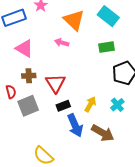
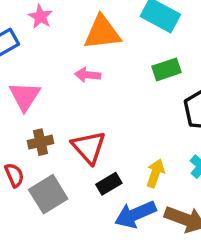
orange triangle: (74, 20) -> (102, 33), turned -40
pink triangle: (24, 48) -> (25, 96), turned 42
blue arrow: (75, 125) -> (135, 214), turned 100

